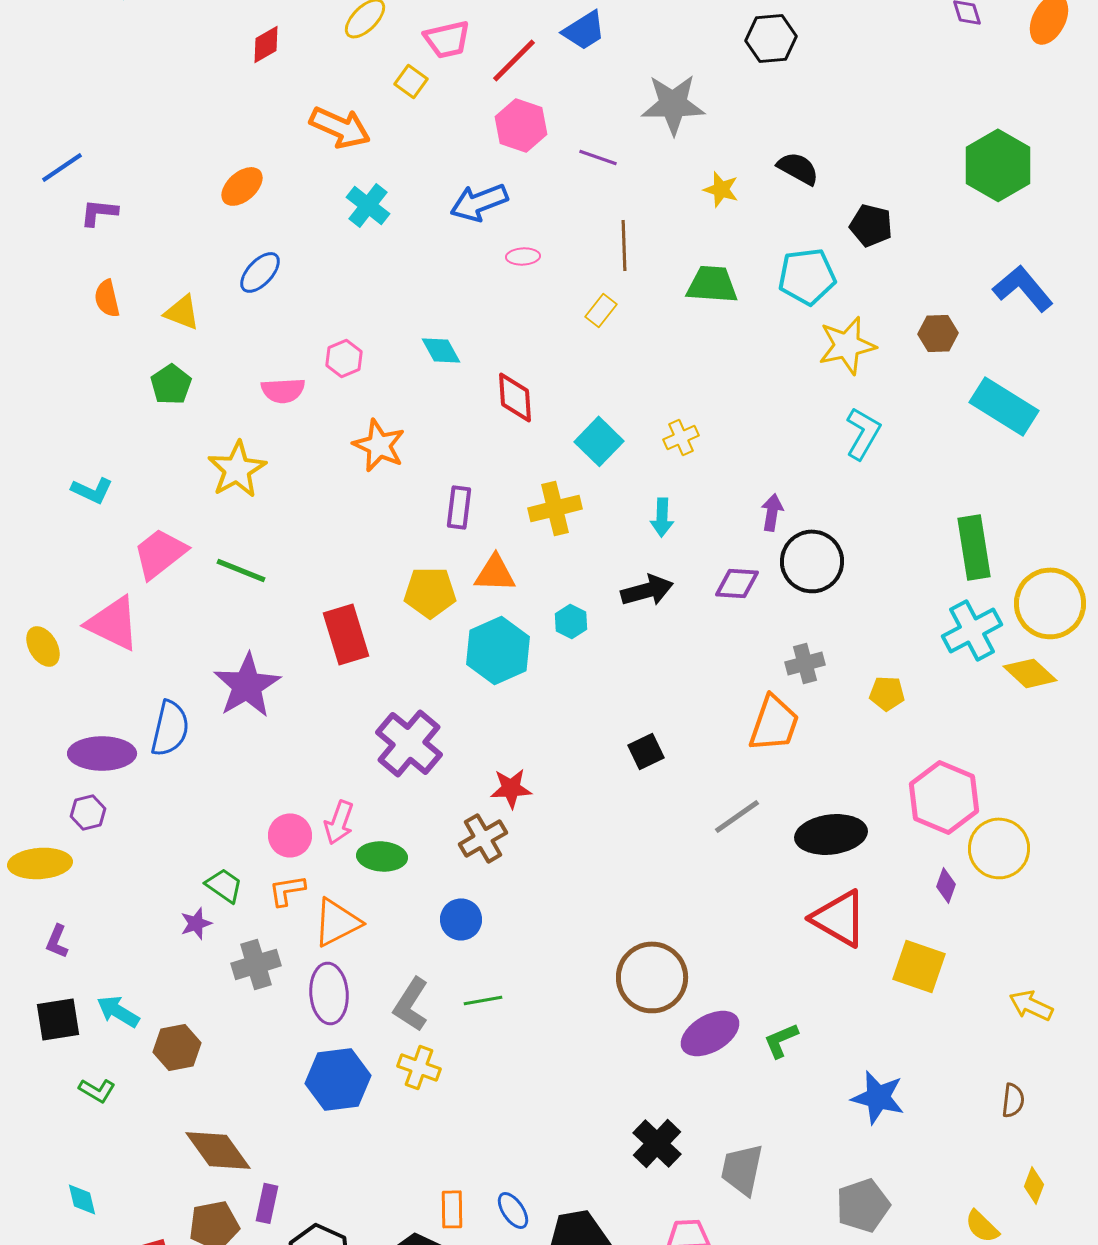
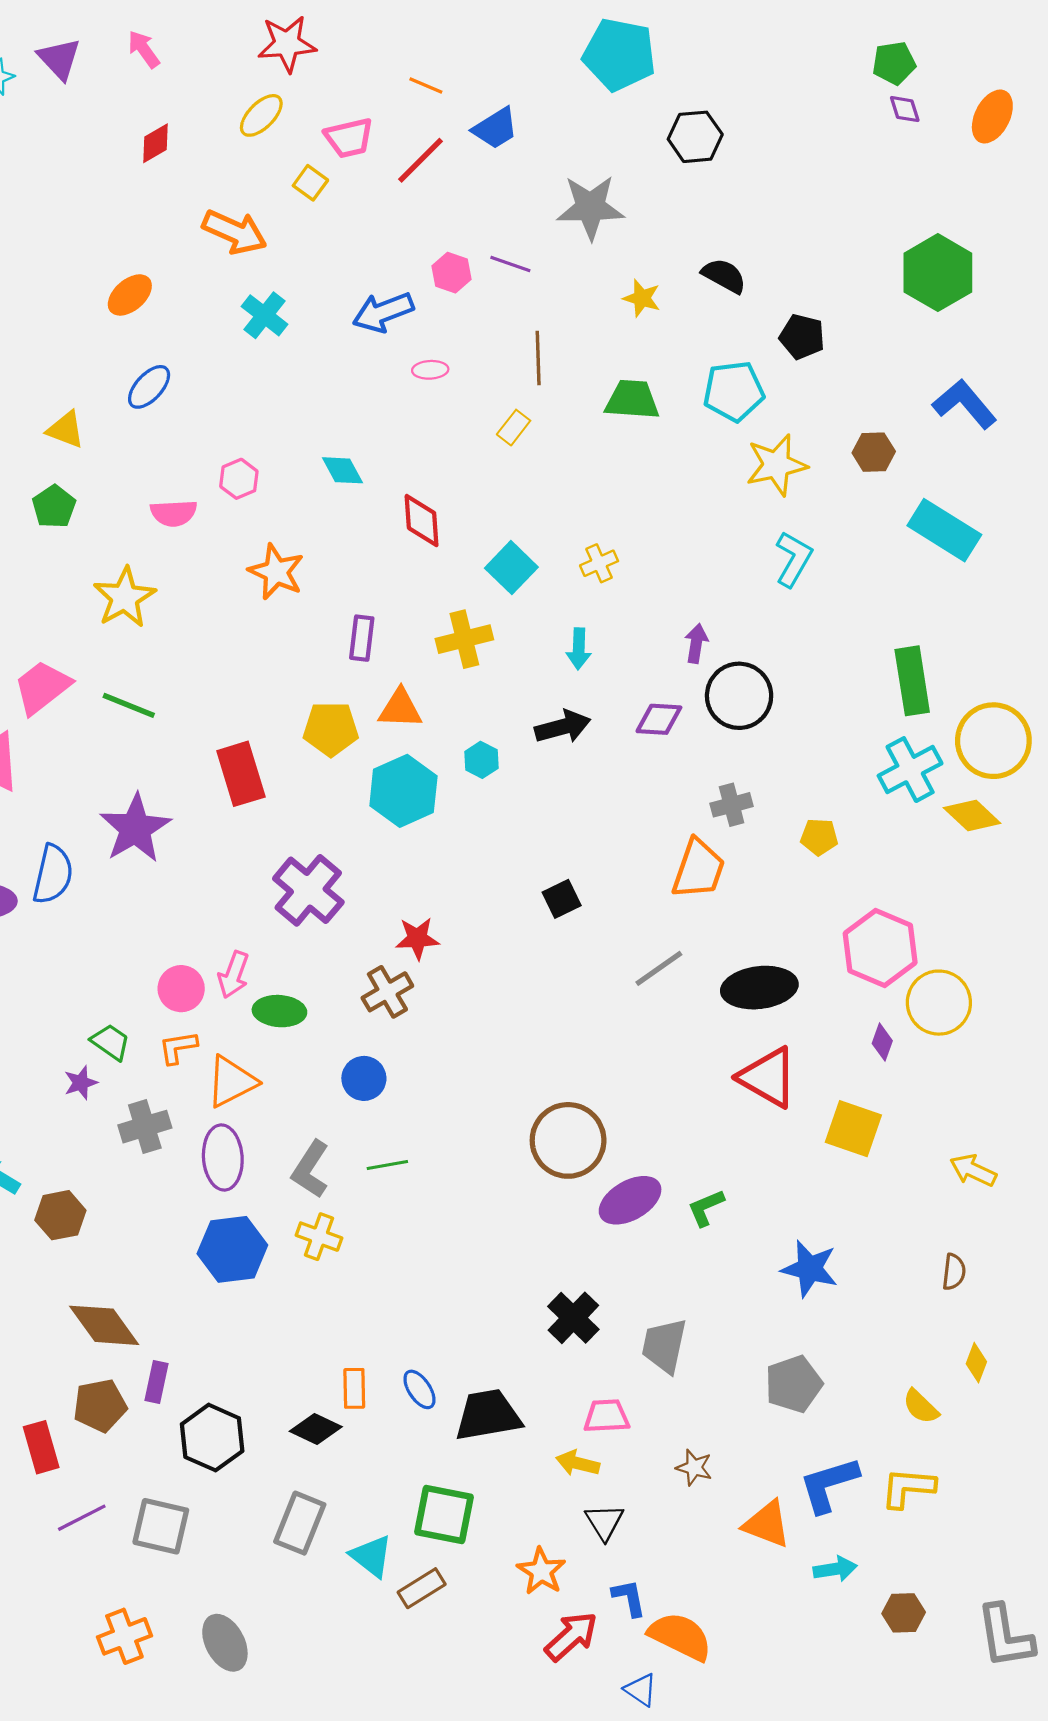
pink hexagon: (521, 125) -> (452, 273), moved, size x0.7

